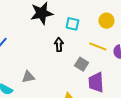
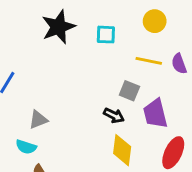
black arrow: (59, 45) -> (114, 115), moved, turned 128
gray triangle: (28, 77) -> (38, 120), moved

